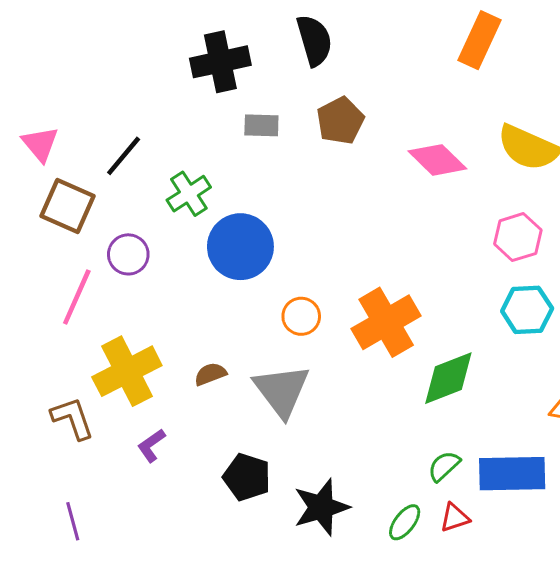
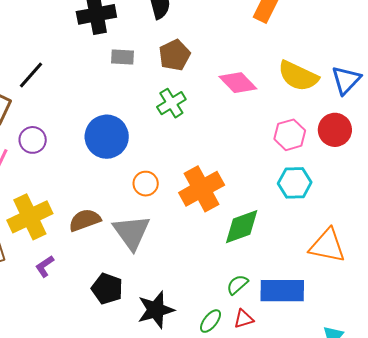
green cross: (189, 194) -> (171, 103), moved
brown semicircle: (210, 374) -> (85, 220), size x1.5

